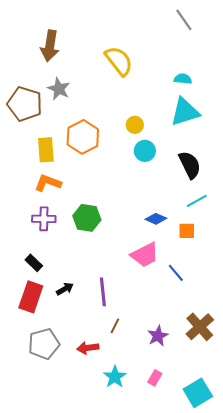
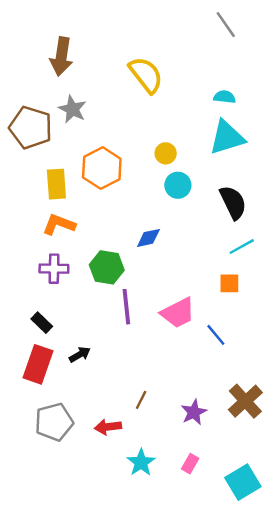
blue diamond: (156, 219) -> (148, 238), moved, turned -35
purple line: (103, 292) -> (126, 307), moved

